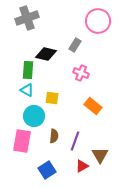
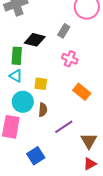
brown semicircle: (54, 136) -> (43, 110), moved
purple line: (75, 141) -> (64, 127), turned 36
red triangle: (82, 166) -> (90, 164), moved

